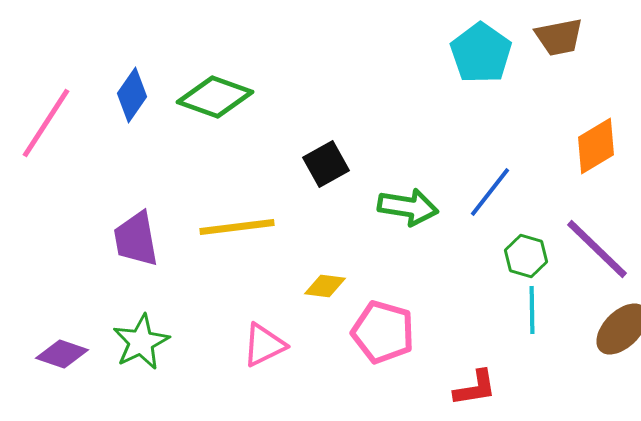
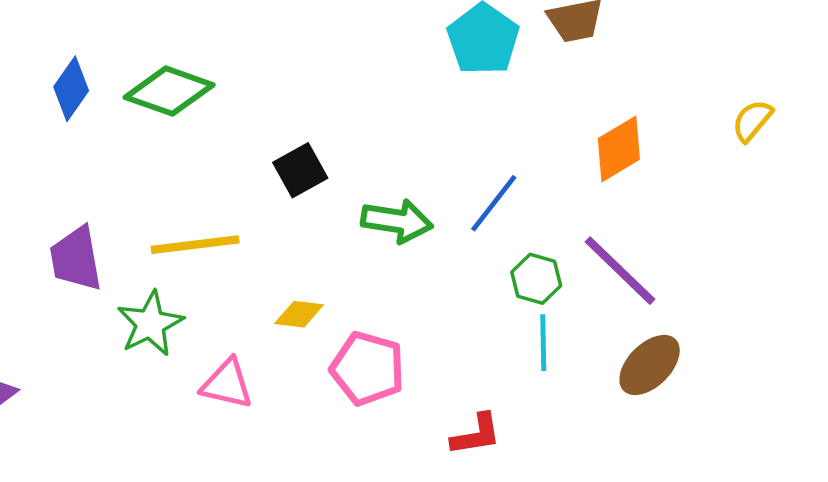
green star: (141, 342) -> (150, 324), moved
pink triangle: (264, 345) -> (227, 384), turned 39

